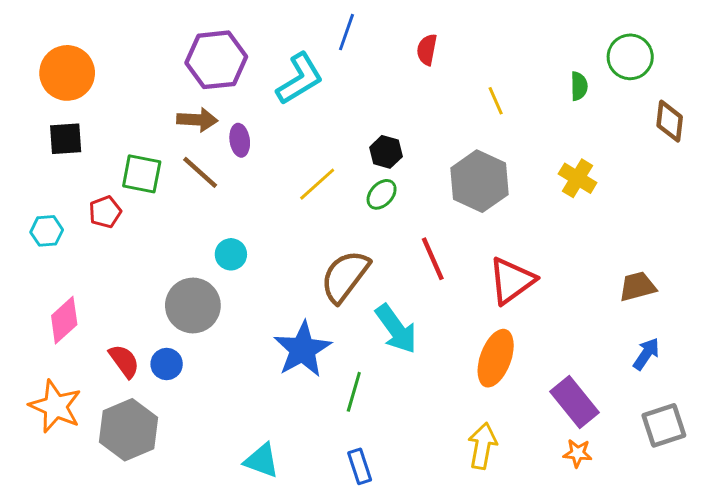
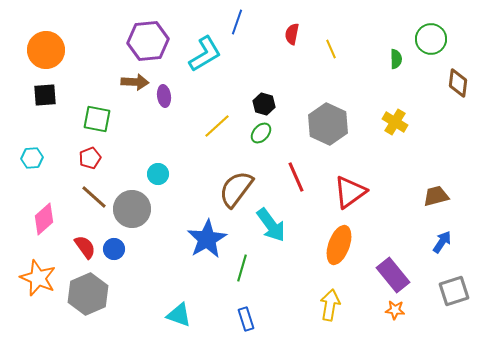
yellow line: (496, 101) -> (331, 49), moved
brown line: (200, 172) -> (94, 197), moved
red pentagon: (105, 212) -> (90, 158), moved

